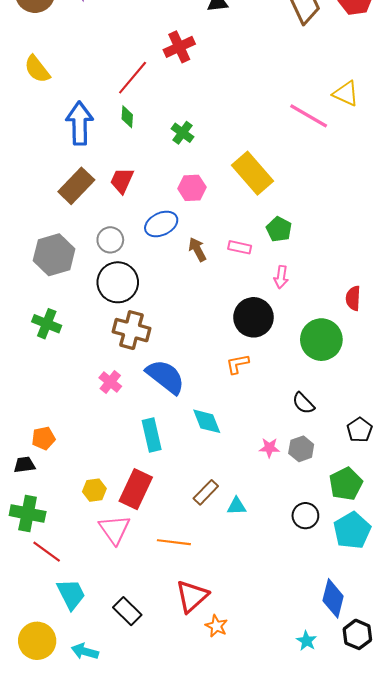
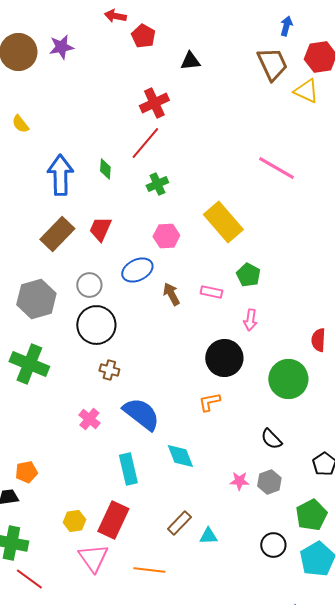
yellow semicircle: (37, 69) -> (20, 124), size x0.7
red line: (133, 78) -> (145, 143), moved
yellow triangle: (346, 94) -> (306, 91), moved
green cross: (182, 133) -> (157, 184), turned 30
green cross: (47, 324) -> (29, 364), size x1.4
brown cross: (132, 330) -> (109, 370), size x0.6

